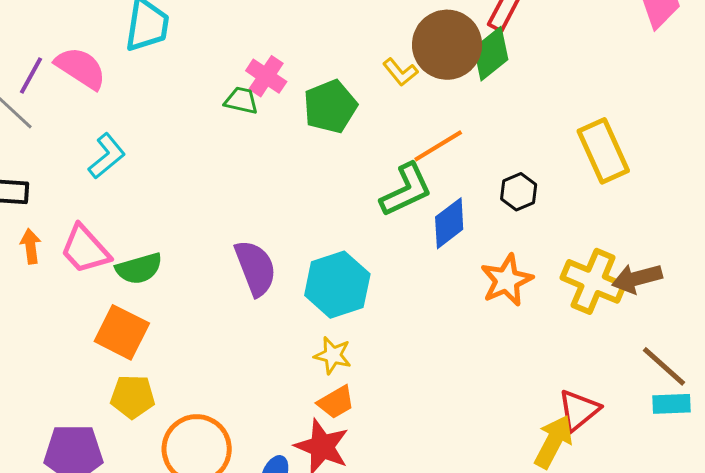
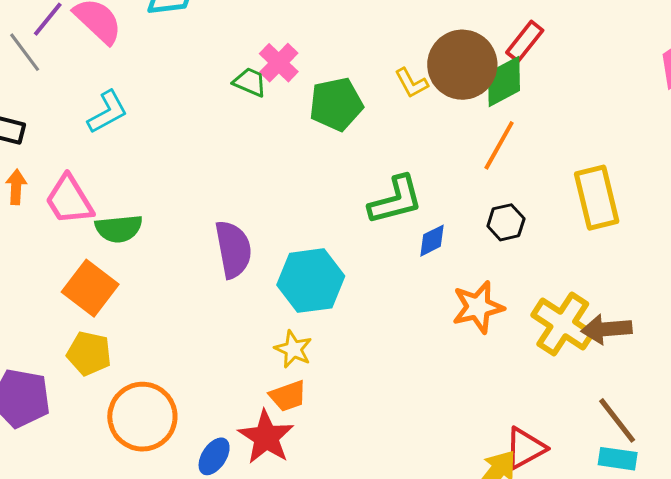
orange line: (438, 146) -> (499, 145), moved, turned -40
blue diamond: (449, 223) -> (432, 241), size x0.7

